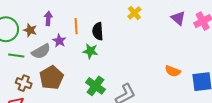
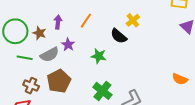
yellow cross: (134, 13) -> (133, 20), moved
orange line: (76, 26) -> (86, 21), moved, turned 35
black semicircle: (98, 31) -> (119, 36), moved, turned -48

